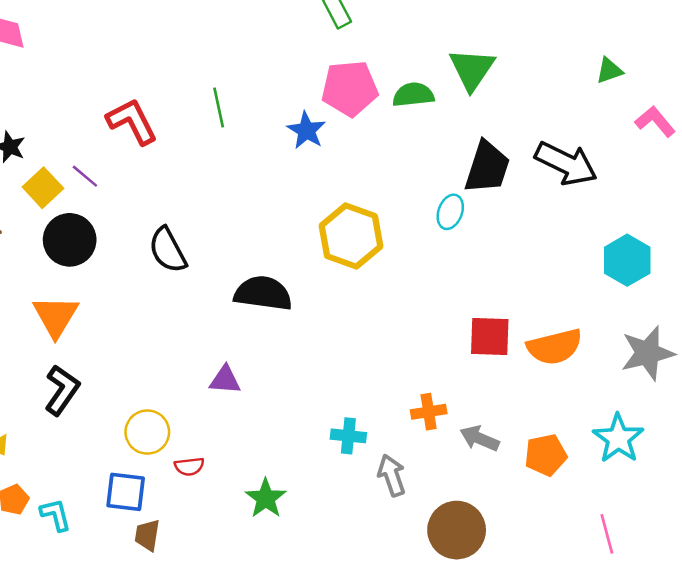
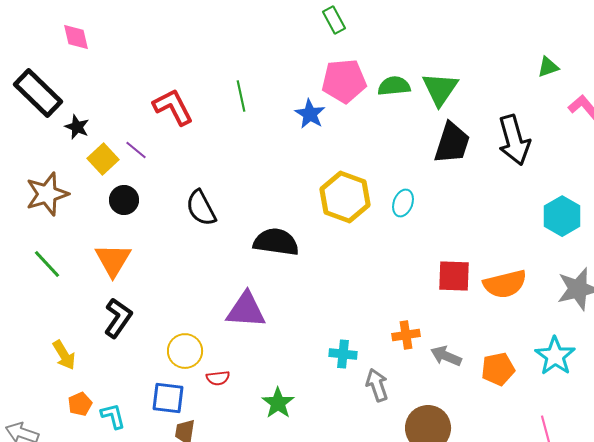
green triangle: (472, 69) -> (440, 89), moved
black arrow: (566, 163) -> (514, 140), turned 48
cyan ellipse: (450, 212) -> (403, 203), moved
black circle: (70, 240) -> (124, 200), size x0.7
purple triangle: (225, 380) -> (246, 310), size x1.6

